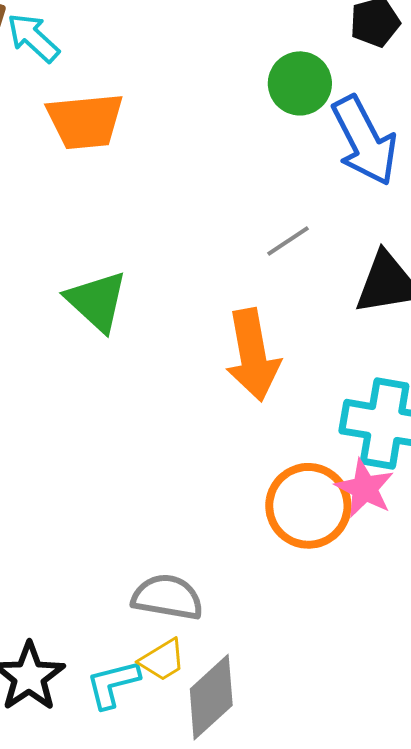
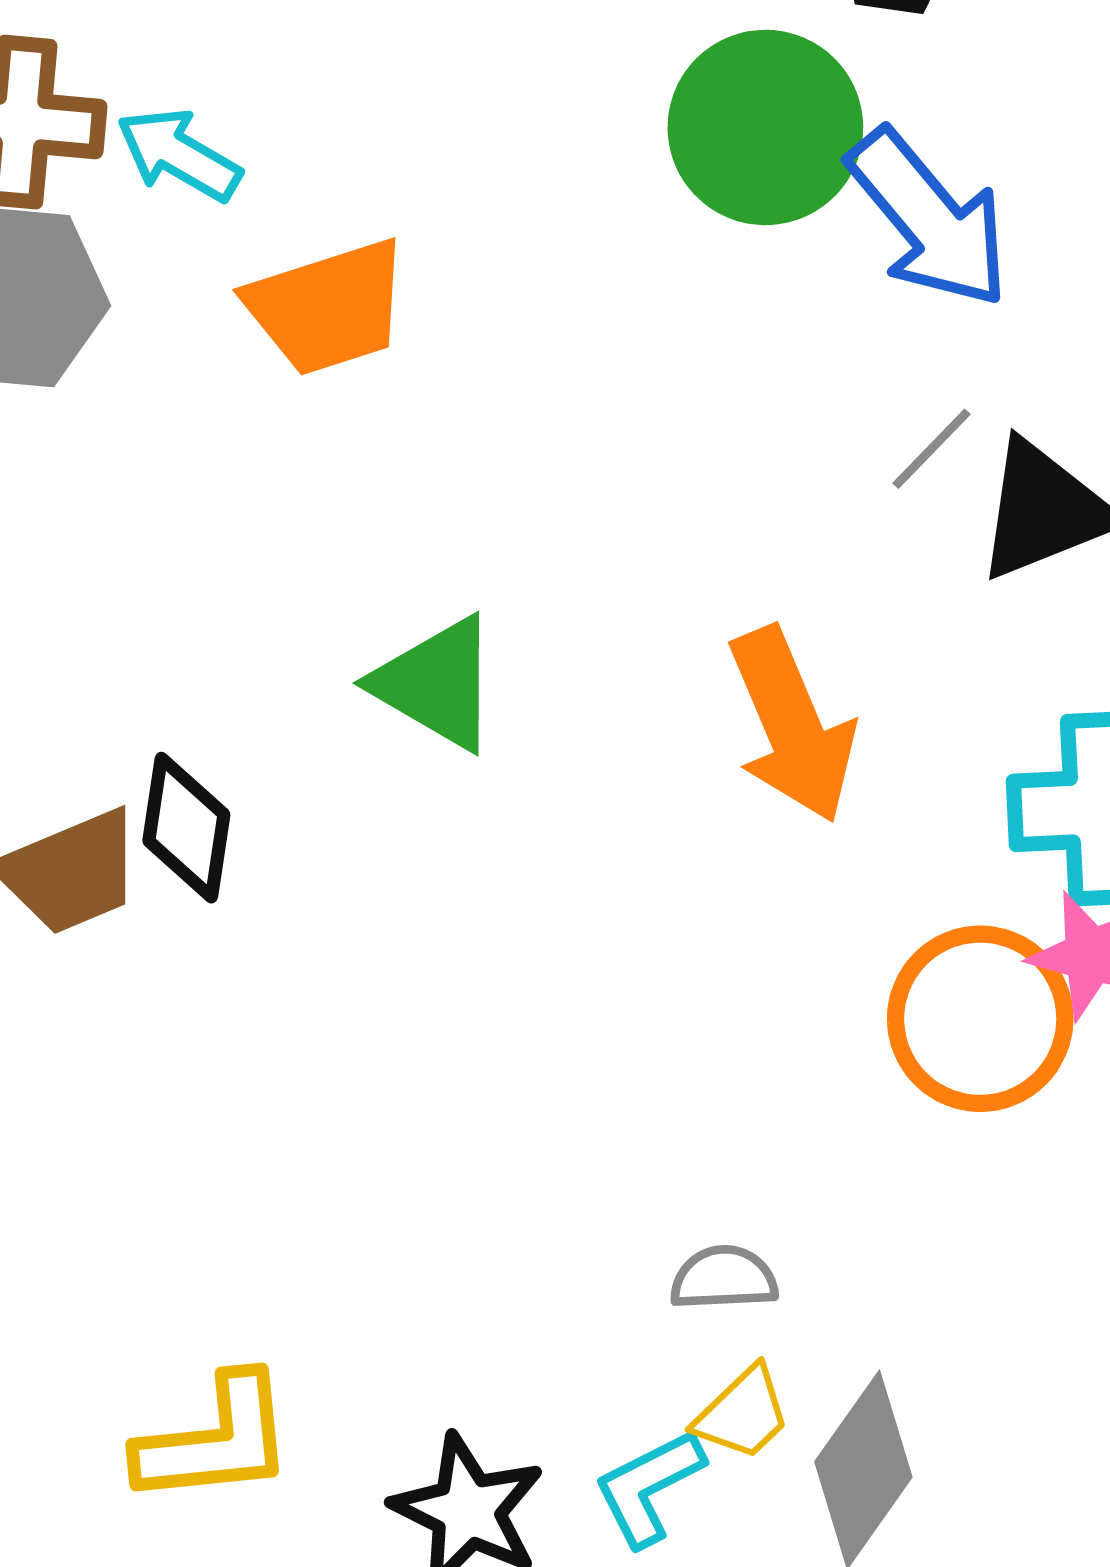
green circle: (300, 83) -> (765, 127), size x1.4
gray line: (288, 241) -> (931, 449), moved
gray semicircle: (167, 597) -> (724, 1278), size x0.7

